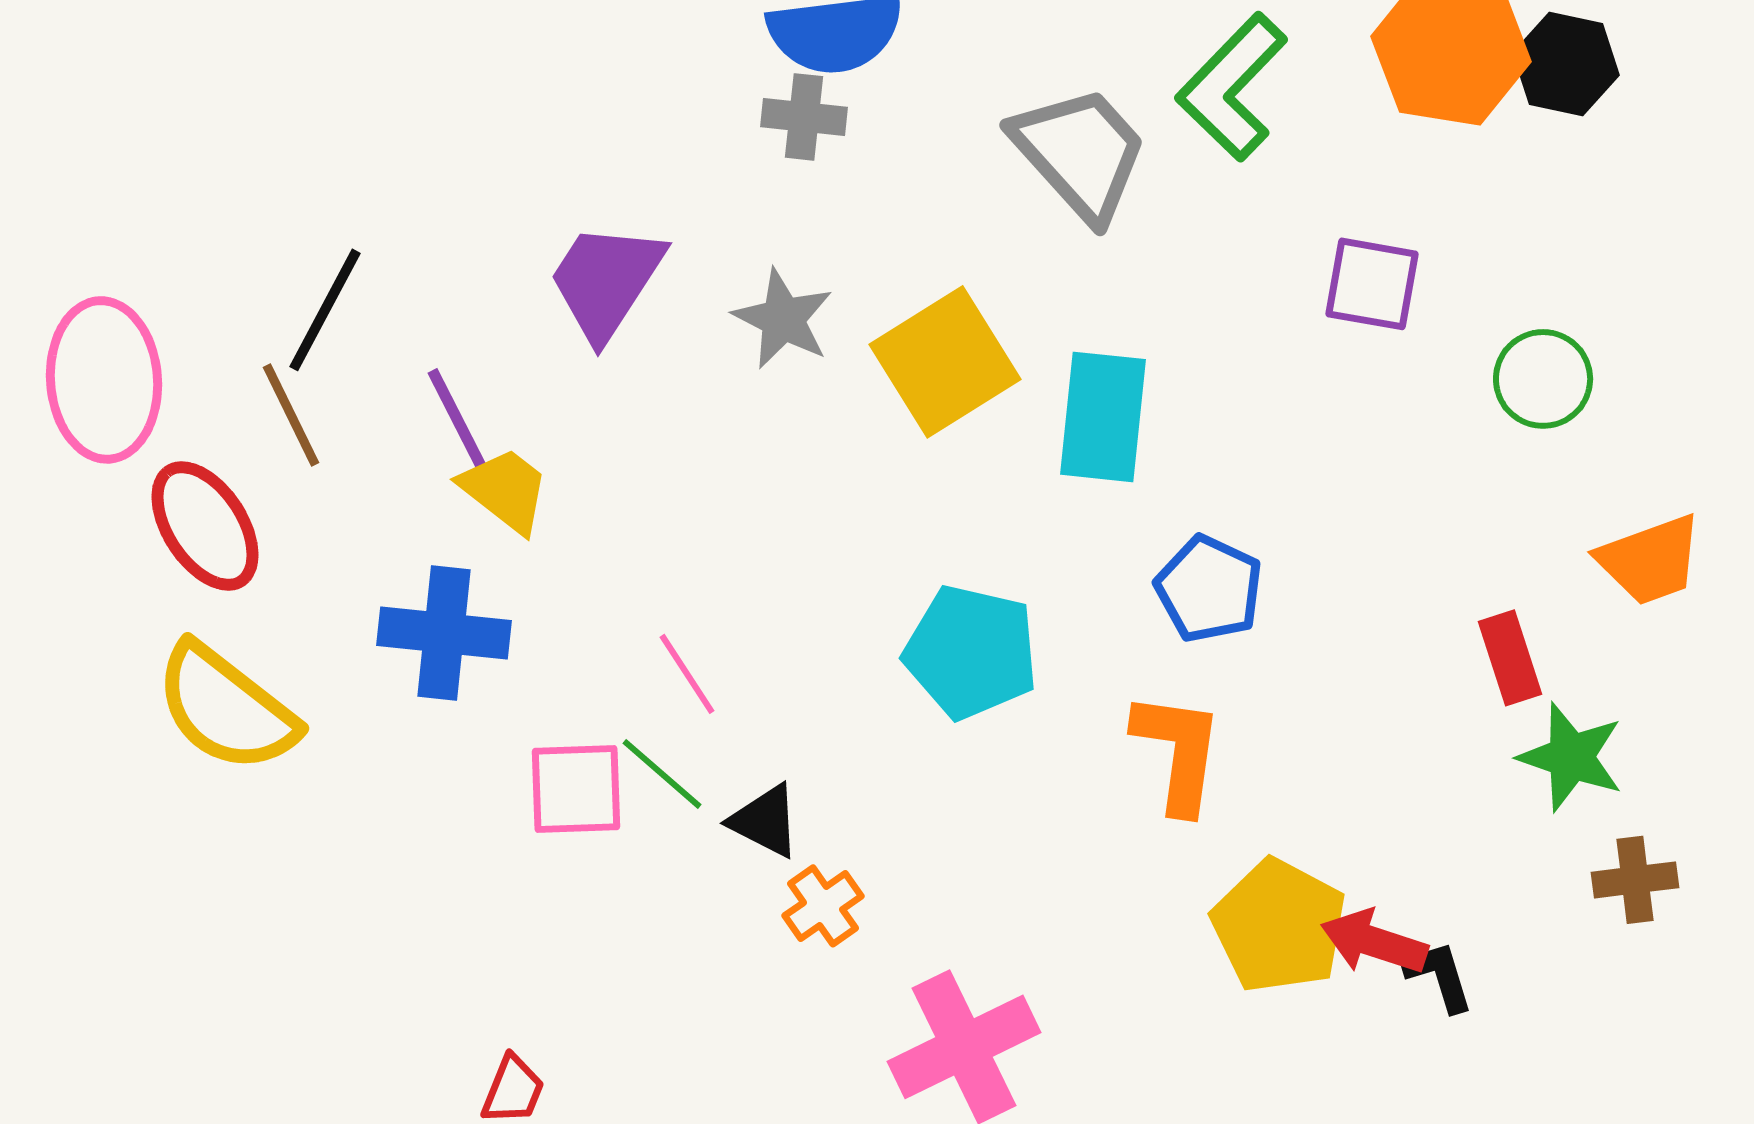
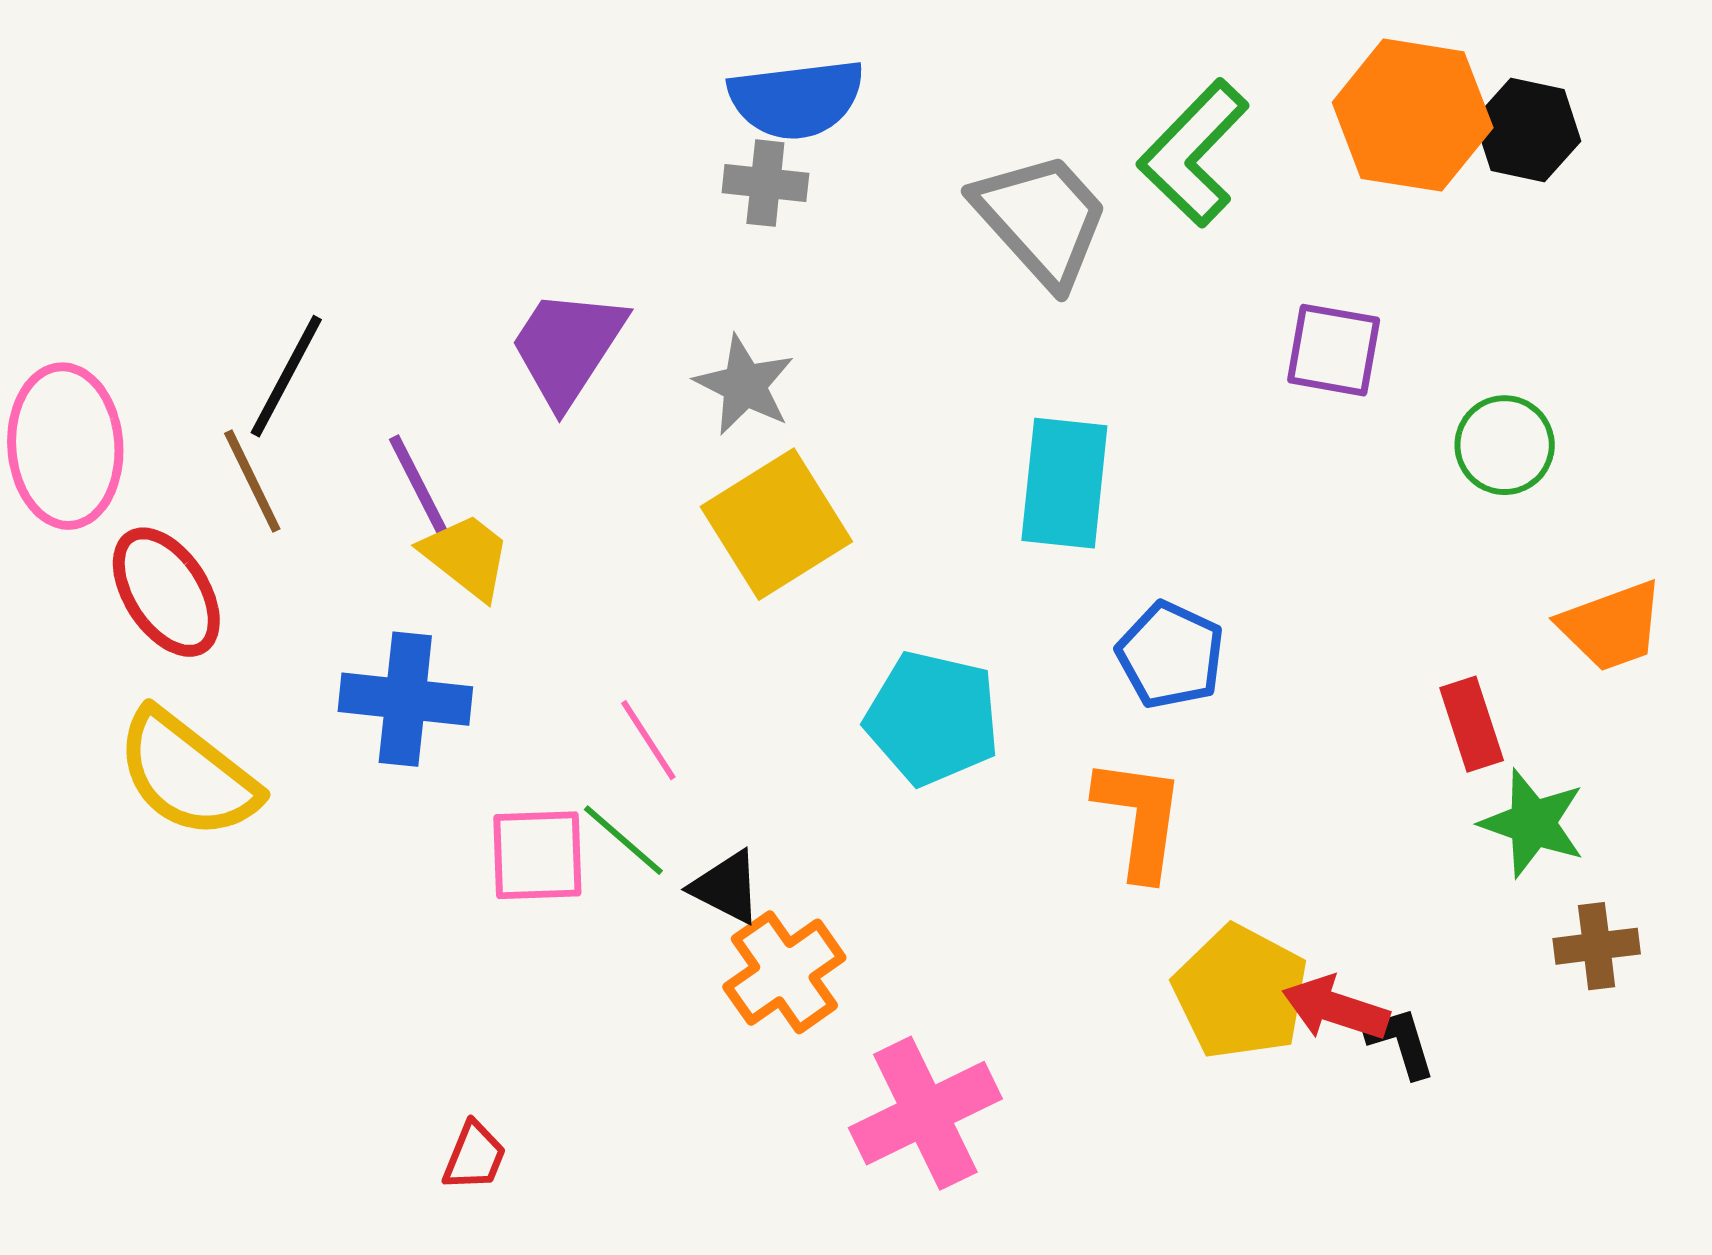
yellow square: (945, 362) -> (776, 524), moved
orange cross: (823, 906) -> (784, 972), size x1.5

